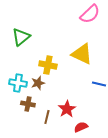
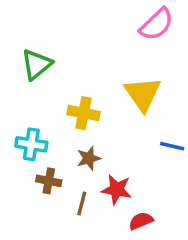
yellow triangle: (82, 54) -> (143, 94), turned 30
brown star: (38, 83) -> (89, 158), moved
red star: (67, 109) -> (117, 190), turned -30

